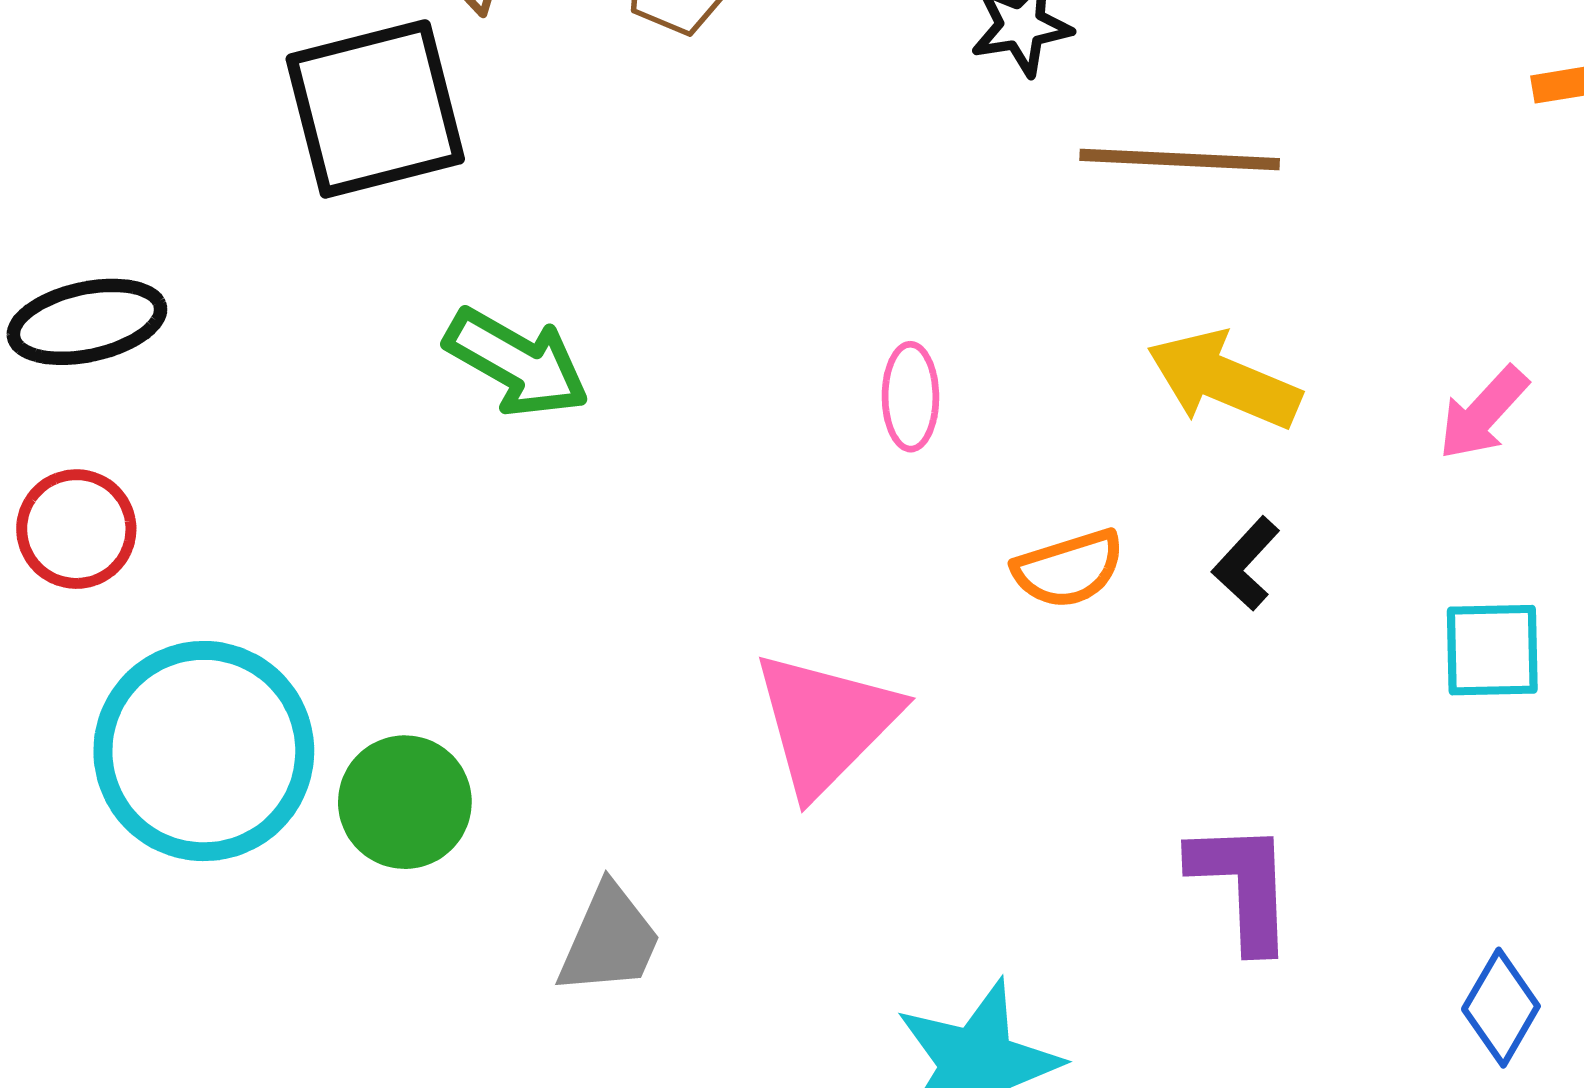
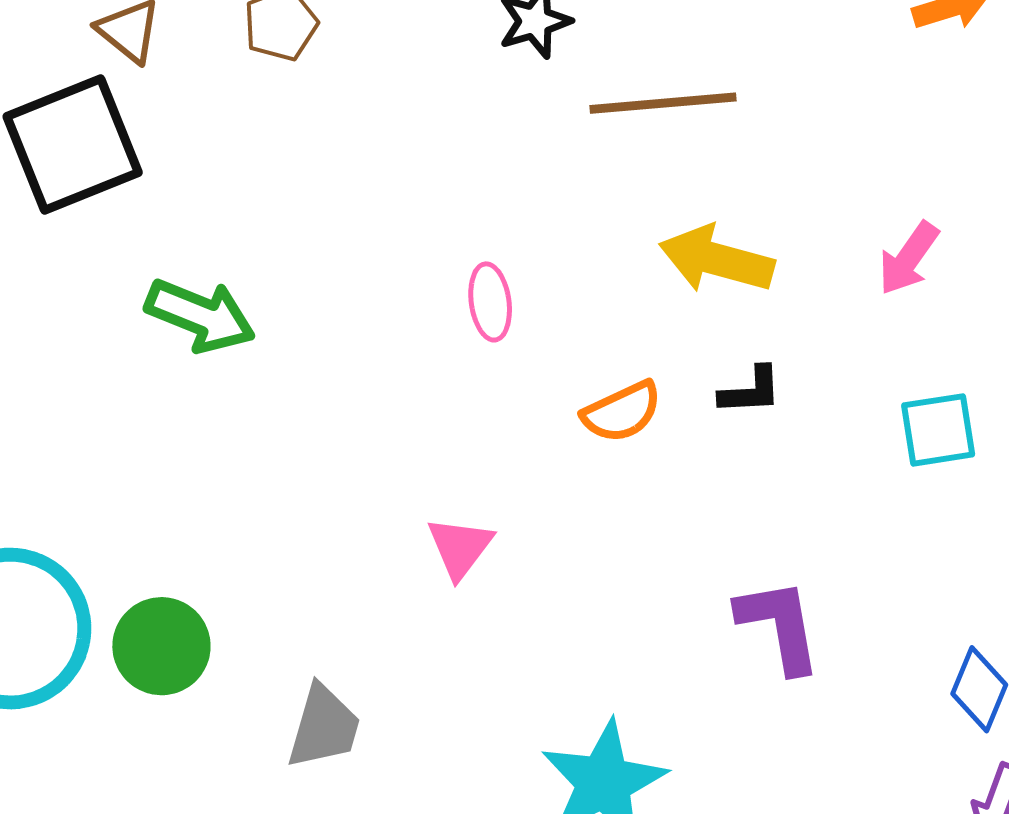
black L-shape: (1246, 564) -> (751, 391), turned -128
pink triangle: (826, 723) -> (460, 547), size x0.6

